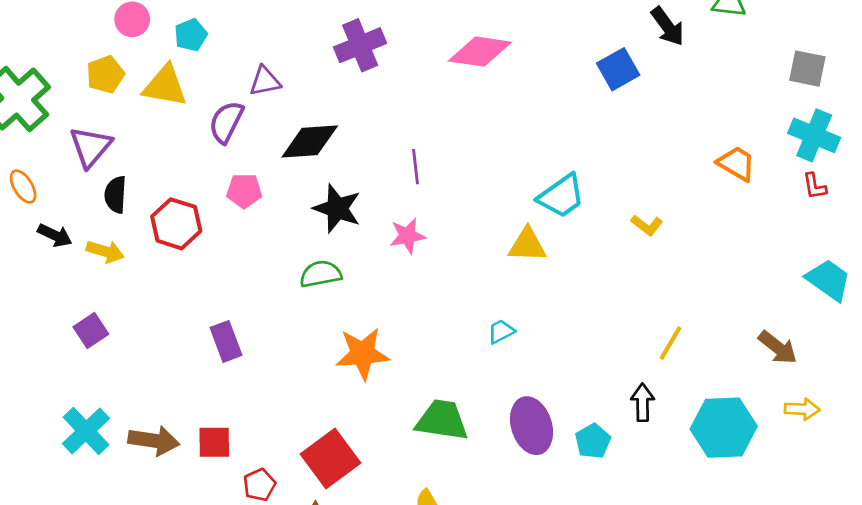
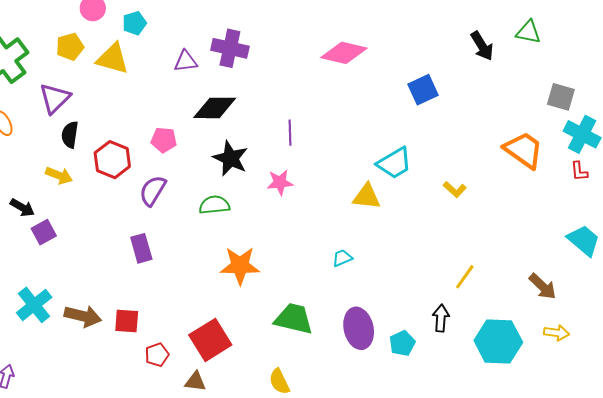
purple cross: (360, 45) -> (230, 48), moved, turned 30
blue square: (618, 69) -> (423, 90), moved
gray square: (807, 69) -> (561, 97), moved
purple semicircle: (226, 122) -> (153, 191), moved
orange trapezoid: (736, 163) -> (524, 150), size x1.4
black arrow: (55, 235) -> (22, 208), moved

